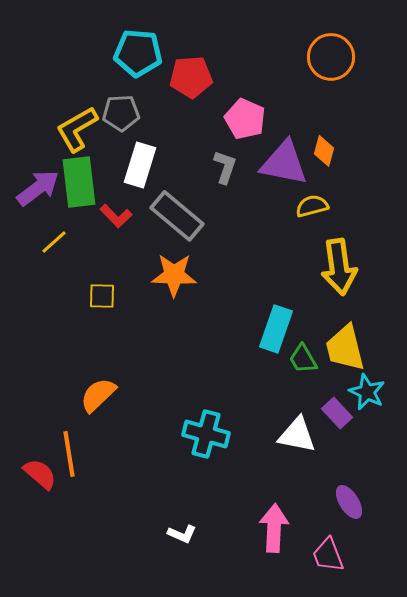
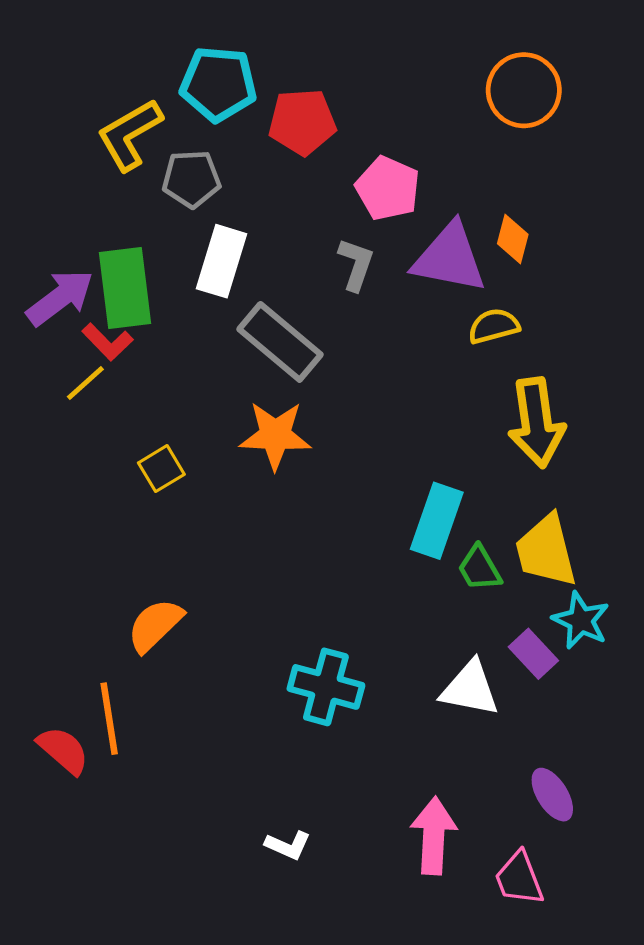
yellow L-shape: (77, 129) -> (130, 135), moved
red L-shape: (116, 216) -> (108, 342), moved
yellow square: (102, 296) -> (161, 469), turned -32

